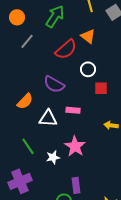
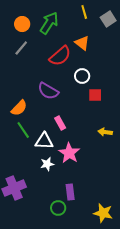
orange circle: (17, 17) -> (22, 24), moved
pink rectangle: (73, 110) -> (60, 123), moved, turned 56
white triangle: (48, 118) -> (44, 141), moved
green line: (28, 146) -> (23, 130), moved

